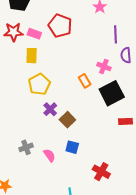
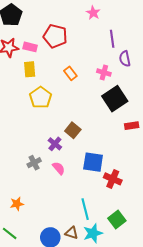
orange rectangle: (85, 81) -> (70, 73), moved
purple cross: (50, 109) -> (55, 144), moved
blue square: (72, 147) -> (93, 162), moved, size x1.5

